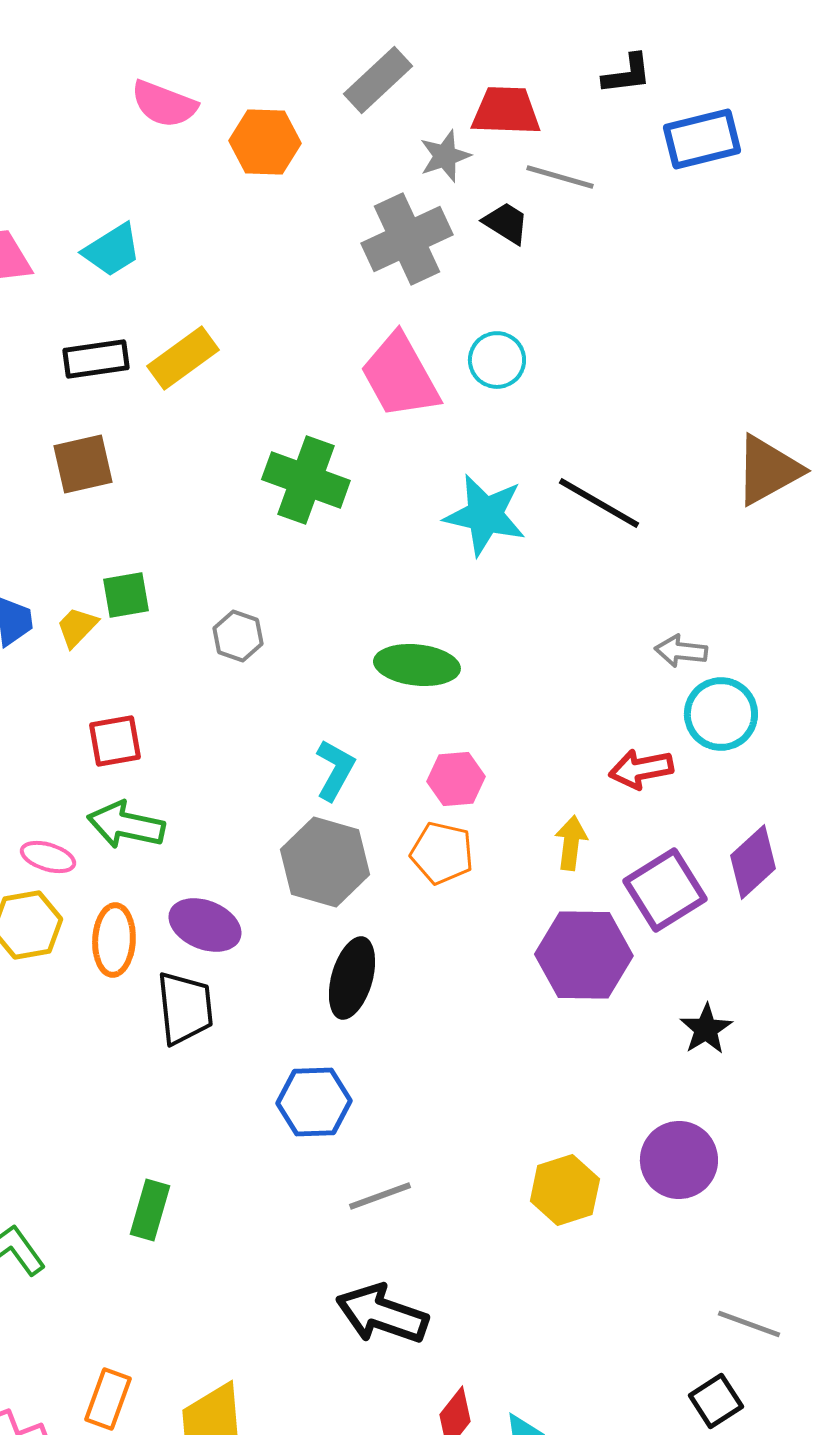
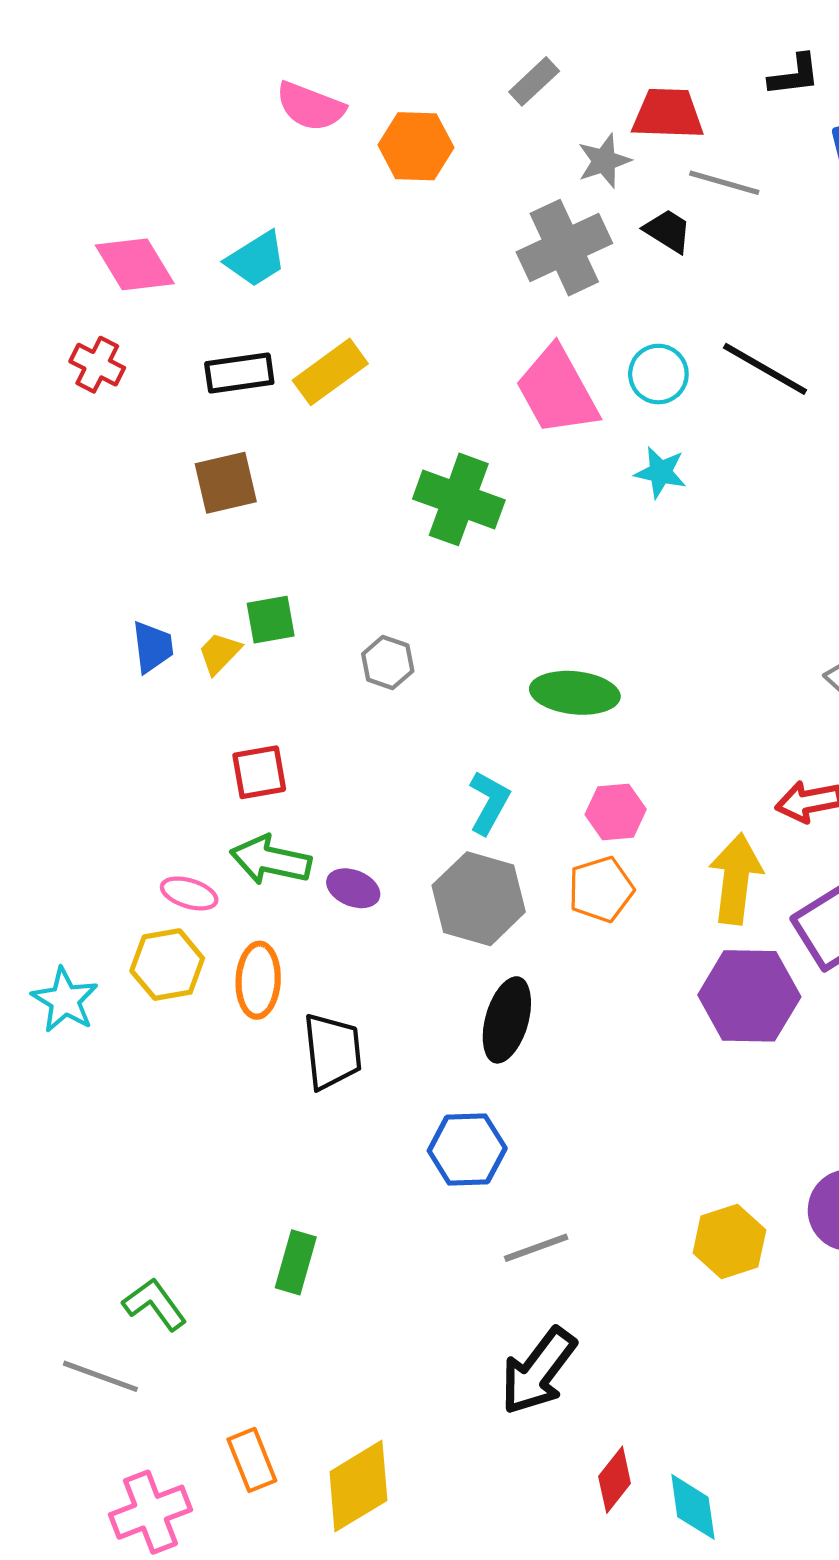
gray rectangle: (378, 80) -> (534, 81), size x0.7
black line: (599, 503) -> (765, 369), moved
cyan star: (485, 515) -> (661, 472), moved, size x0.6
yellow arrow: (571, 843) -> (736, 879), size x1.6
orange pentagon: (442, 853) -> (601, 889), turned -30
purple ellipse: (205, 925) -> (353, 888), moved, size x0.7
black arrow: (382, 1314) -> (538, 1371), turned -72
orange rectangle: (108, 1399) -> (252, 1460), turned -42

